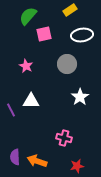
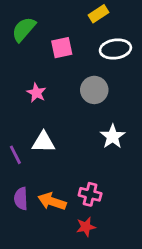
green semicircle: (28, 16) -> (24, 29), moved
purple semicircle: (15, 157) -> (21, 199), moved
orange arrow: (37, 161) -> (52, 201), moved
red star: (77, 166) -> (86, 227), moved

